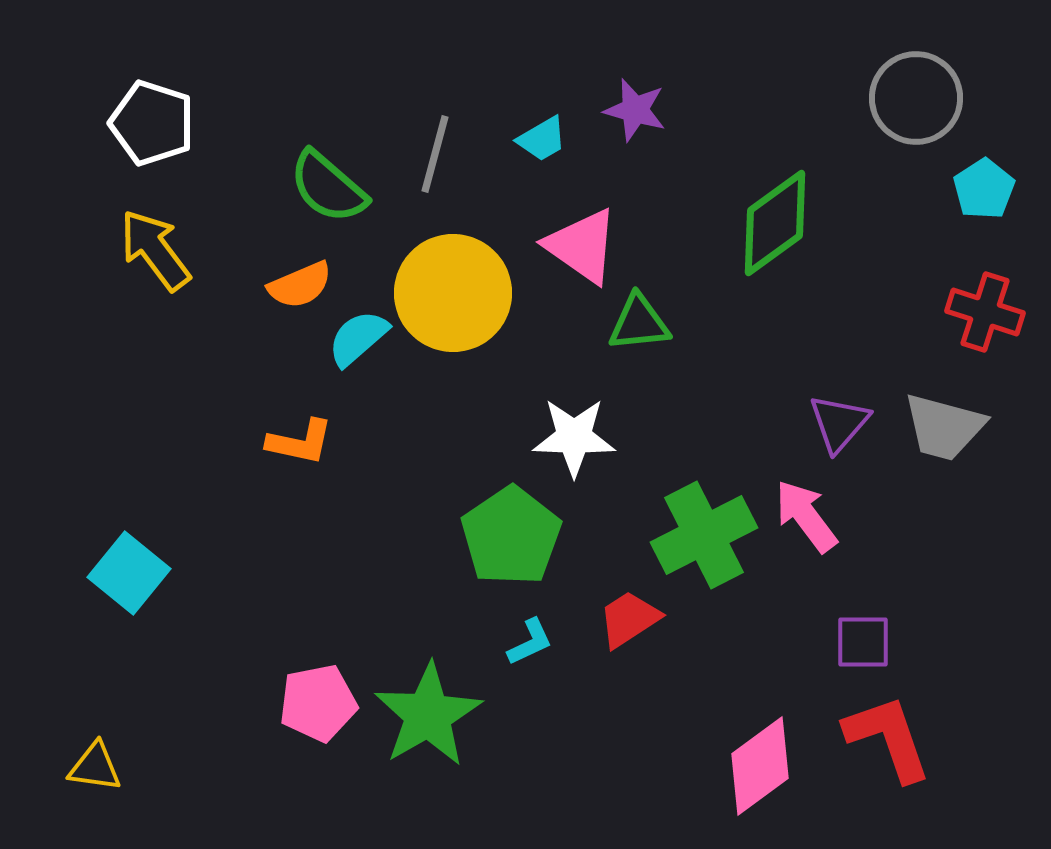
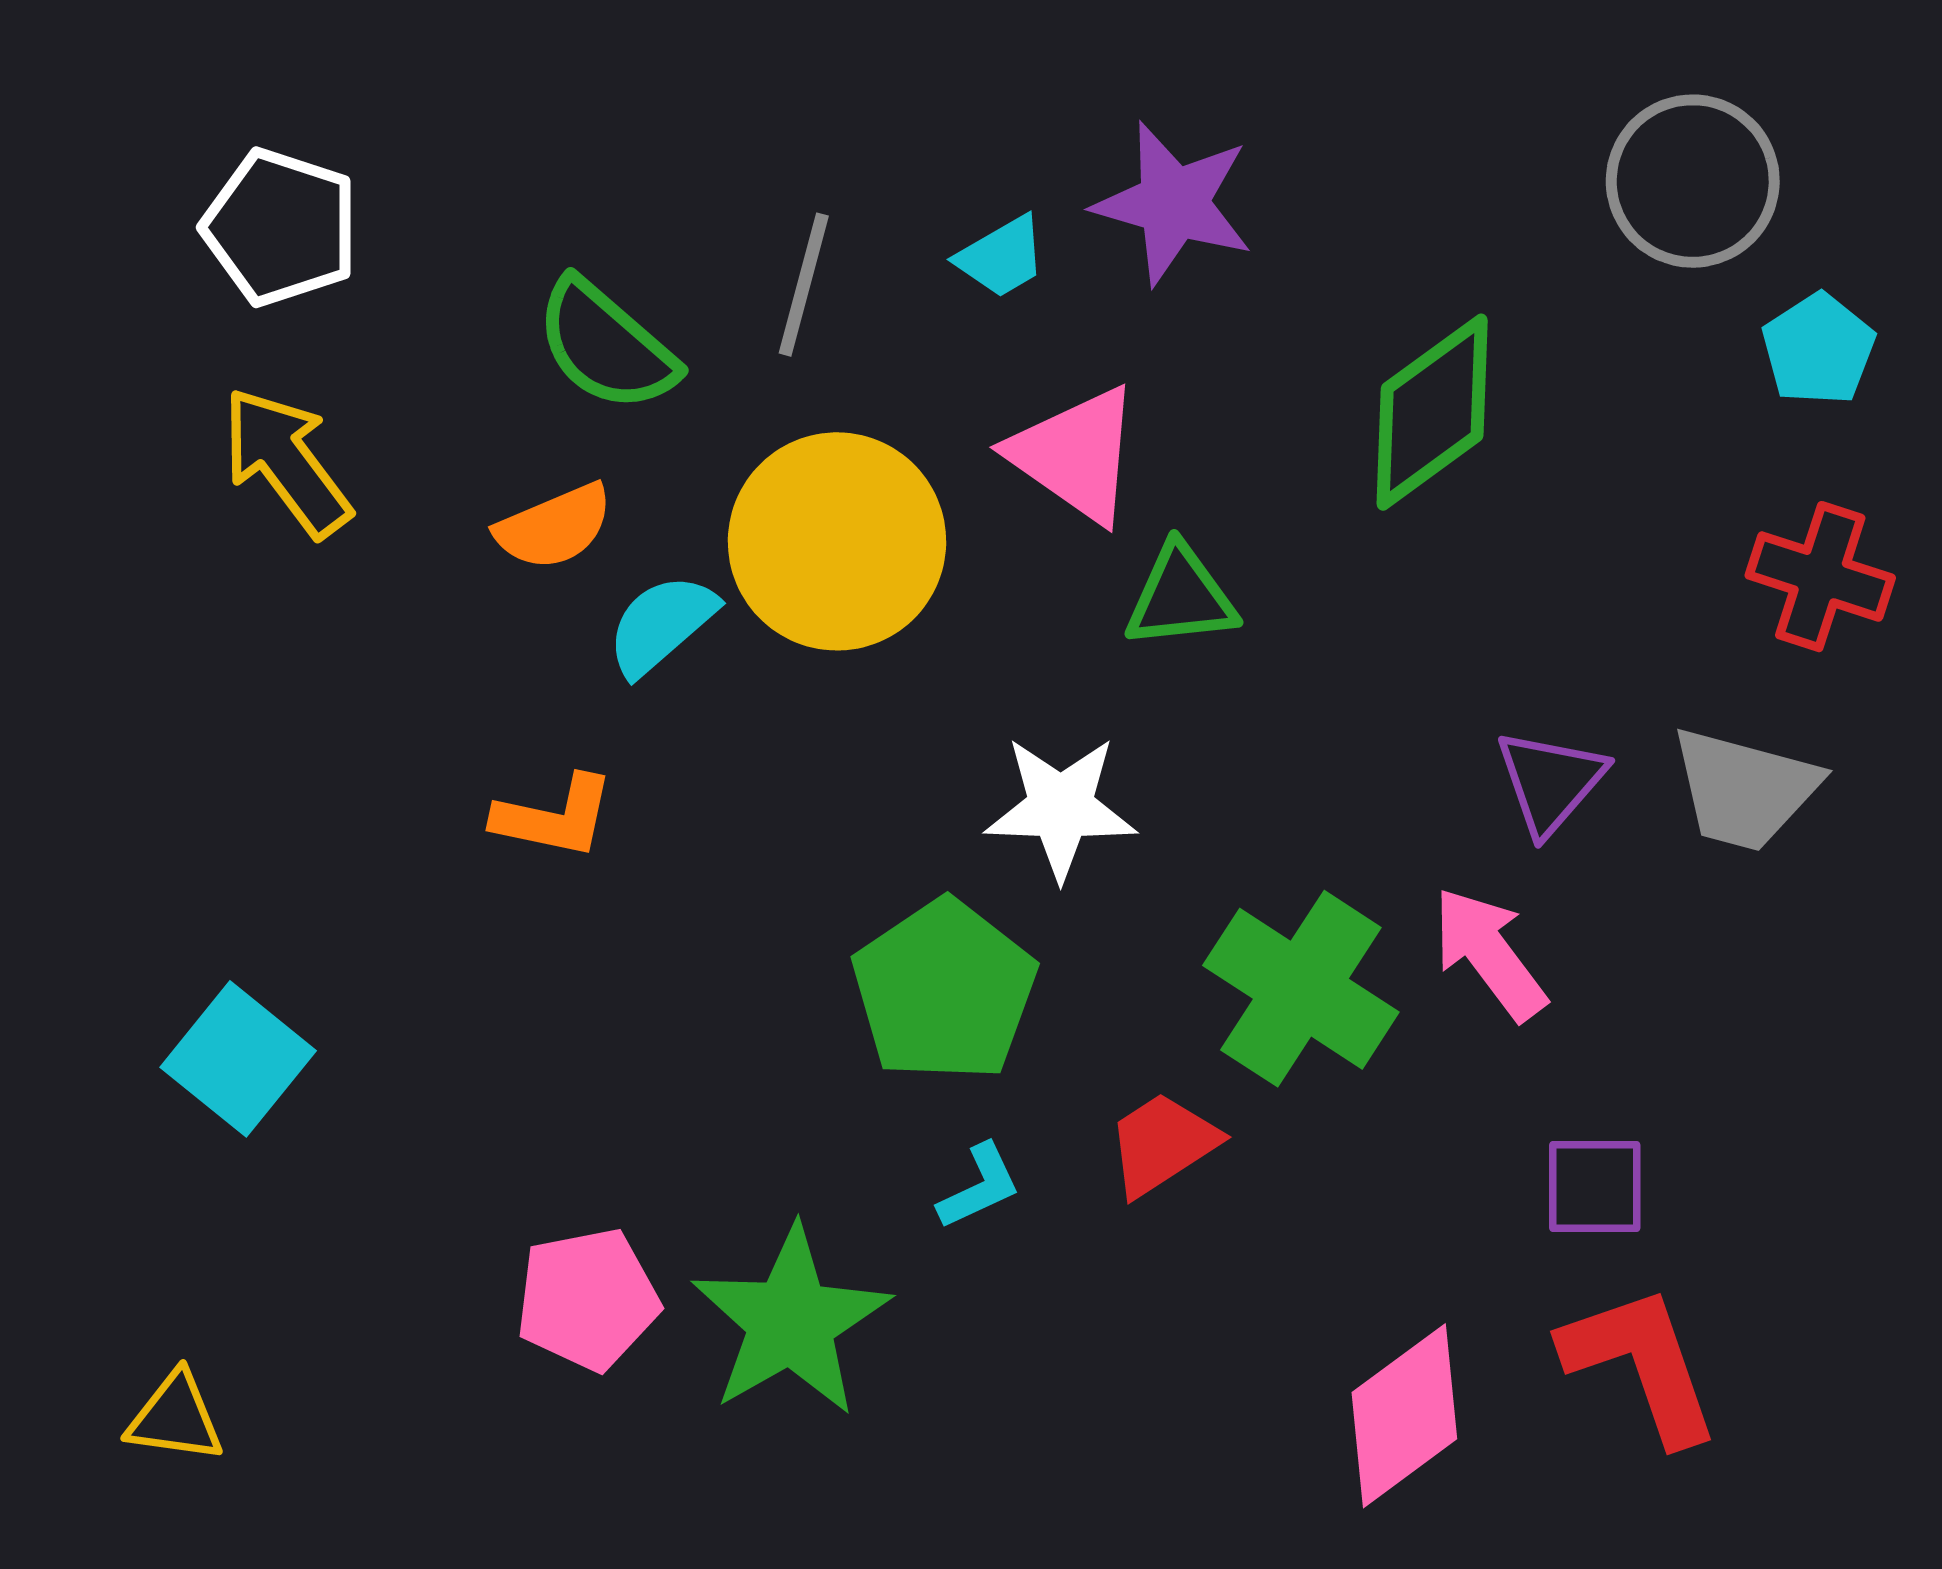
purple star: (635, 110) -> (1173, 203), size x1.4
green cross: (704, 535) -> (1301, 989), turned -30

